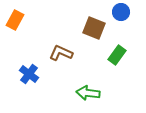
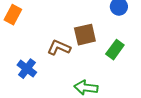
brown square: (94, 28) -> (85, 35), moved, turned -35

